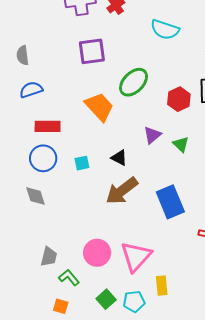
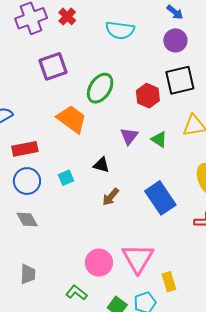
brown arrow: (122, 191) -> (111, 197), size x0.6
gray trapezoid: (49, 257) -> (28, 274), moved

